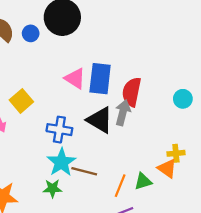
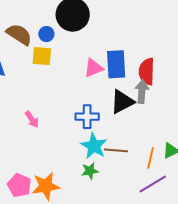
pink triangle: (75, 78) -> (93, 68), turned -45
yellow square: (21, 101) -> (42, 56), moved, turned -35
black triangle: (100, 120) -> (122, 102), turned -48

